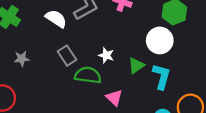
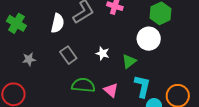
white semicircle: (56, 19) -> (58, 23), turned 72
green semicircle: (88, 75) -> (83, 85), moved
cyan L-shape: (162, 76) -> (142, 86), moved

